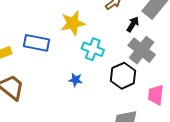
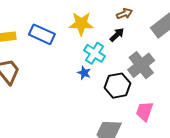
black arrow: (133, 24) -> (117, 35), moved
blue star: (76, 80) -> (84, 73), moved

